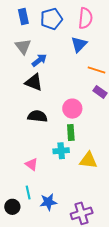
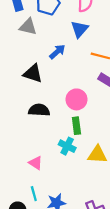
gray triangle: (23, 47) -> (28, 27), moved, turned -36
blue arrow: (39, 60) -> (57, 52), moved
cyan cross: (61, 151) -> (67, 146), turned 35

